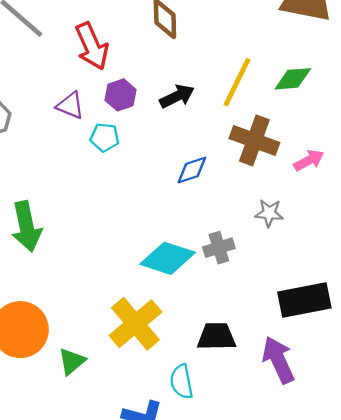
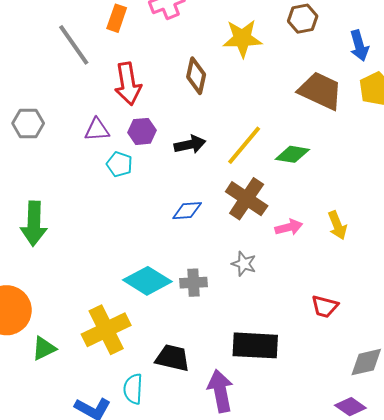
purple triangle: (70, 105) -> (97, 130), turned -40

